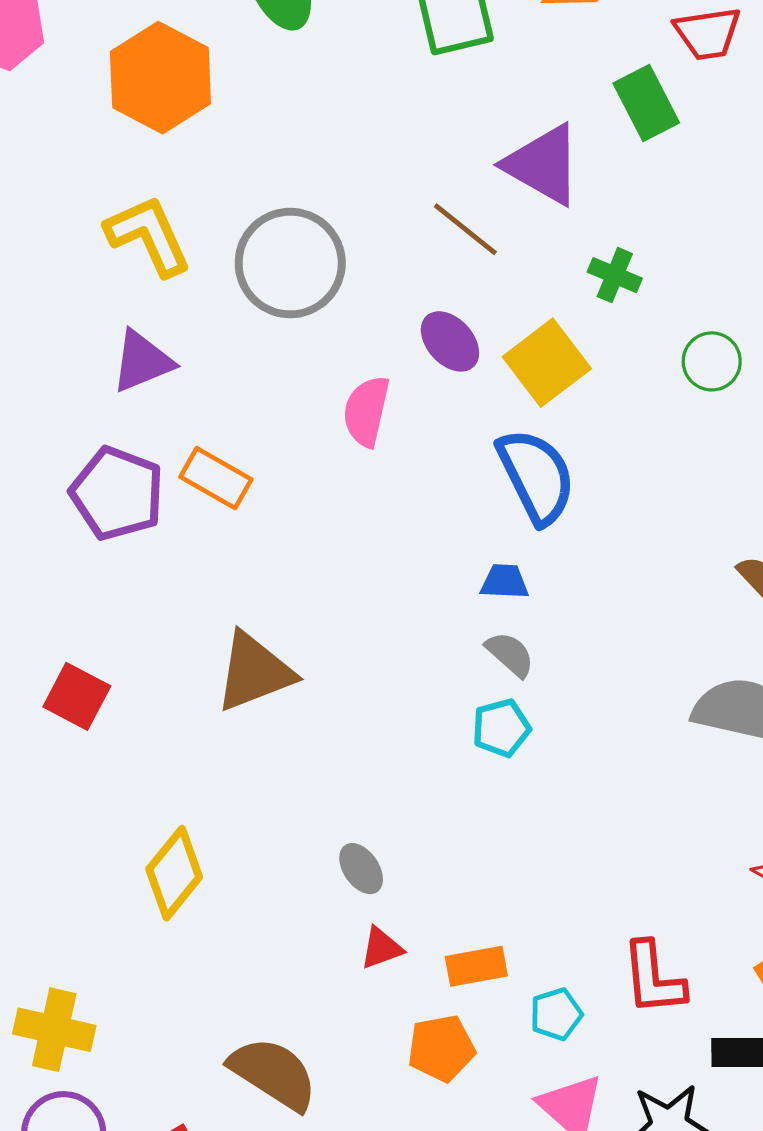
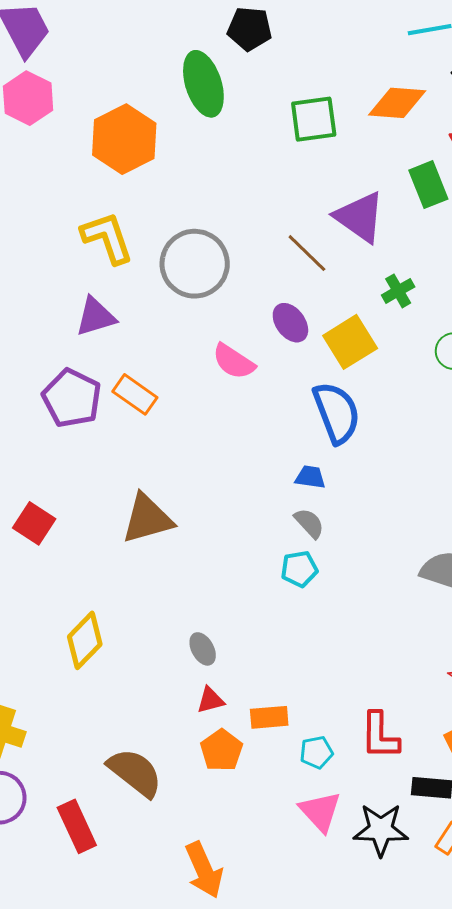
green cross: (615, 275) -> (398, 291), turned 32
pink semicircle: (366, 411) -> (234, 362), turned -75
orange pentagon: (441, 1048) -> (221, 750), moved, turned -30

